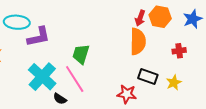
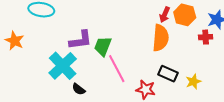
purple L-shape: (39, 37) -> (81, 40), moved
red cross: (179, 51) -> (206, 37), moved
pink line: (75, 79) -> (117, 69), moved

